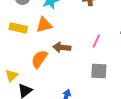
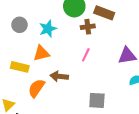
yellow rectangle: (18, 28) -> (20, 67), moved
pink line: (96, 41) -> (86, 55), moved

